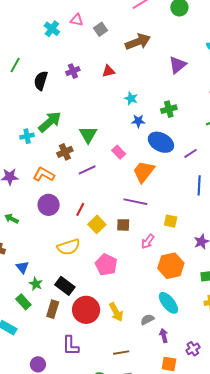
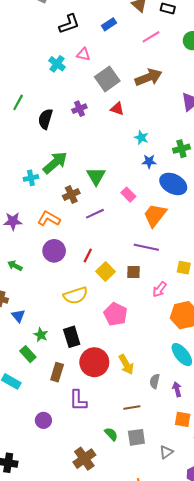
gray square: (101, 29) -> (107, 79), moved, size x1.6
red triangle: (108, 71) -> (117, 109), turned 32
blue triangle: (22, 267) -> (18, 316), moved
black rectangle: (65, 286) -> (72, 337), turned 36
brown rectangle: (53, 309) -> (57, 372), moved
gray semicircle: (147, 320) -> (155, 381), moved, turned -48

